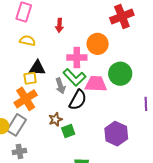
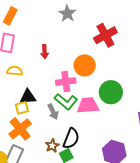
black semicircle: (78, 100) -> (71, 139), moved

